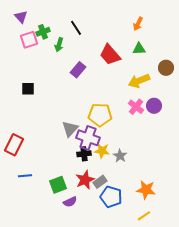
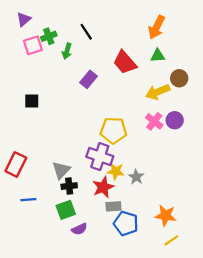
purple triangle: (21, 17) -> (24, 19), turned 32
orange arrow: (138, 24) -> (157, 27), size x1.5
brown circle: (166, 68) -> (179, 78), moved
gray triangle: (70, 129) -> (61, 170), moved
black cross: (84, 154) -> (69, 186), moved
red star: (85, 180) -> (103, 187), moved
gray rectangle: (100, 182) -> (113, 206), turned 32
yellow line: (144, 216) -> (171, 240), moved

